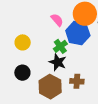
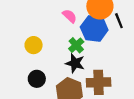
brown cross: (77, 81) -> (99, 82), size x1.5

